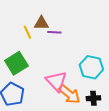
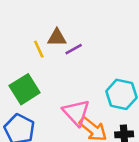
purple line: (54, 32) -> (74, 49), turned -32

